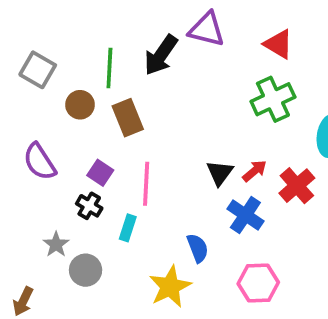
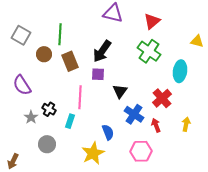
red triangle: (278, 44) -> (152, 21), turned 48
black arrow: (161, 55) -> (102, 51), moved
green cross: (273, 99) -> (149, 51), turned -30
red arrow: (255, 171) -> (156, 125), moved, turned -72
purple square: (100, 173) -> (98, 74), moved, turned -32
gray star: (56, 244) -> (31, 117), moved

